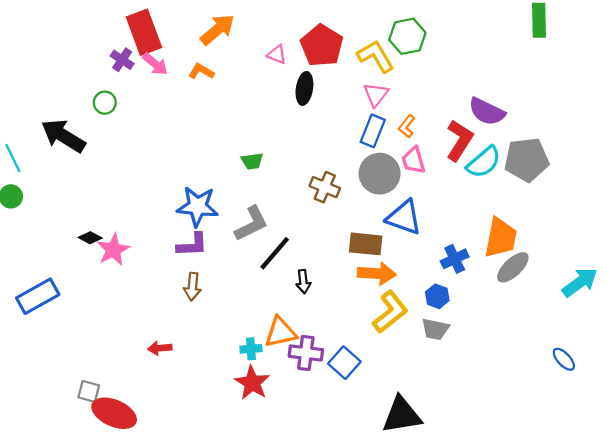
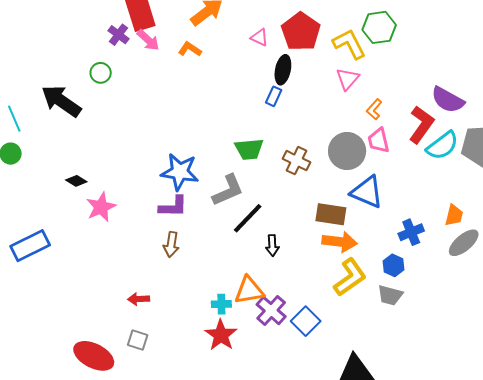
blue rectangle: (373, 131) -> (274, 96), moved, size x0.7
green trapezoid: (252, 161) -> (249, 149), moved, size x1.4
black diamond: (90, 238) -> (76, 181), moved
orange trapezoid: (501, 238) -> (454, 215), size x0.6
purple cross: (306, 353) -> (271, 310), turned 32
gray square: (89, 391) -> (138, 340), moved

